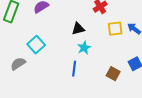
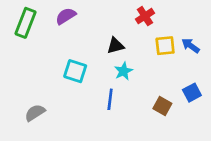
cyan square: (36, 45) -> (75, 71), moved, turned -30
gray semicircle: (18, 64) -> (35, 113), moved

